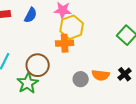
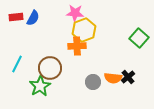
blue semicircle: (31, 15) -> (33, 18), moved
black cross: (125, 74) -> (128, 77), moved

